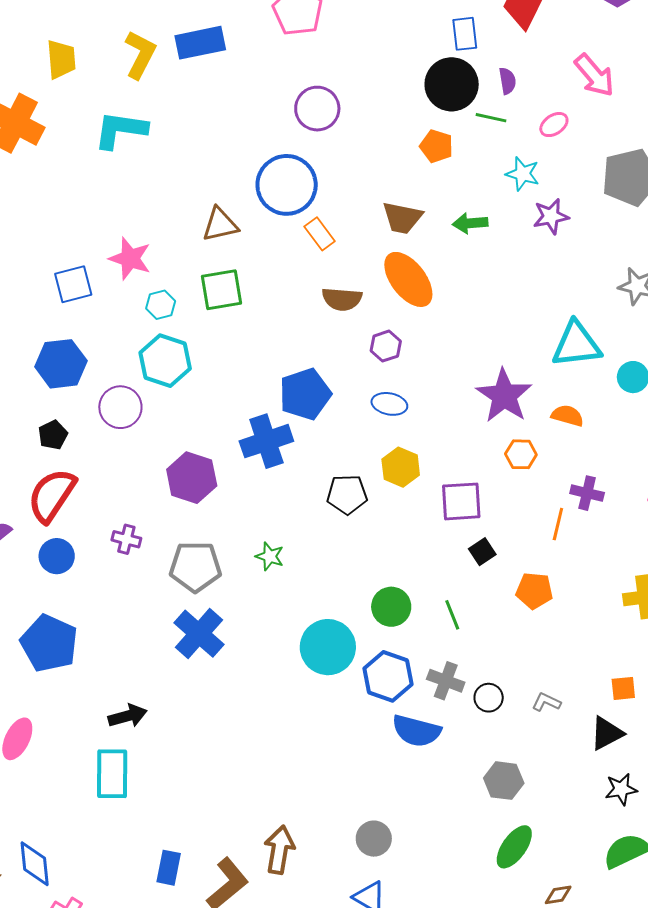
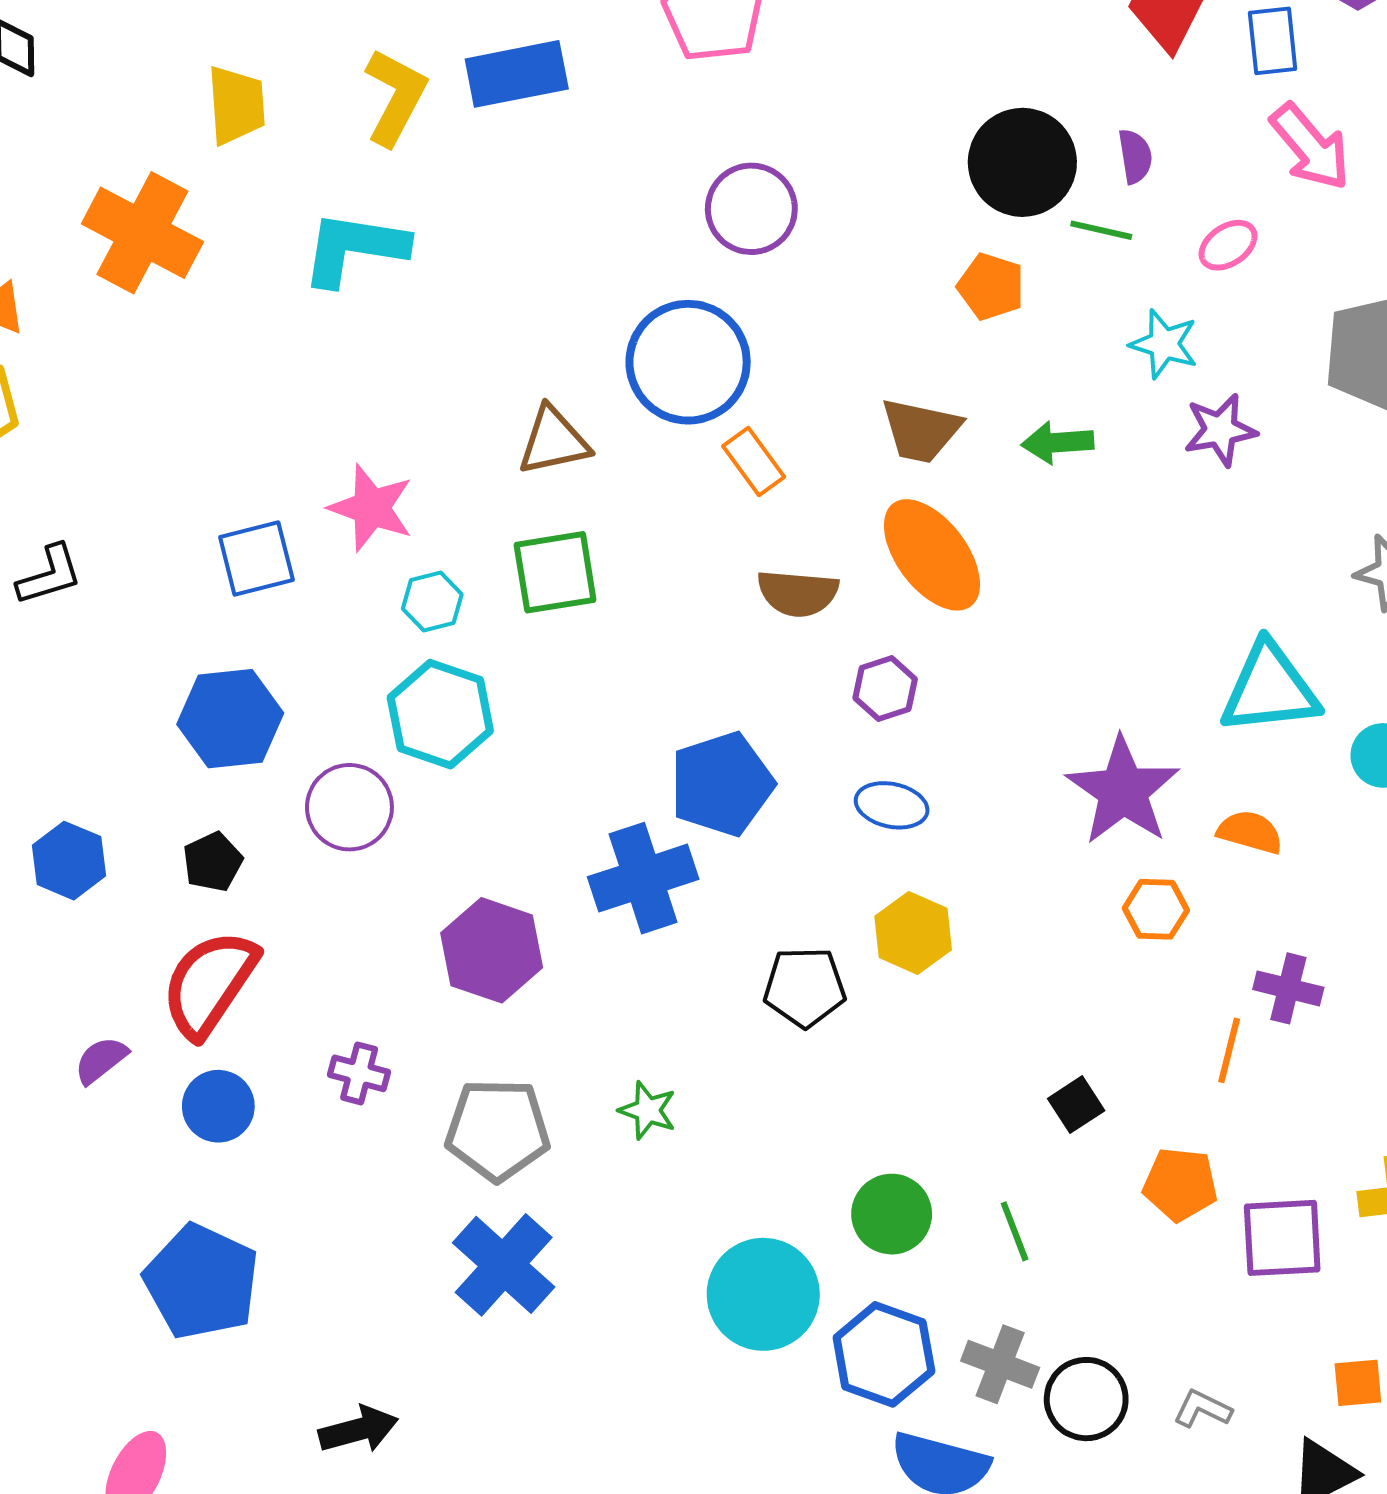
blue rectangle: (465, 34) -> (1273, 41), moved
purple square: (461, 501) -> (1282, 1238), moved
black circle: (489, 698) -> (1086, 1399), size x1.4

